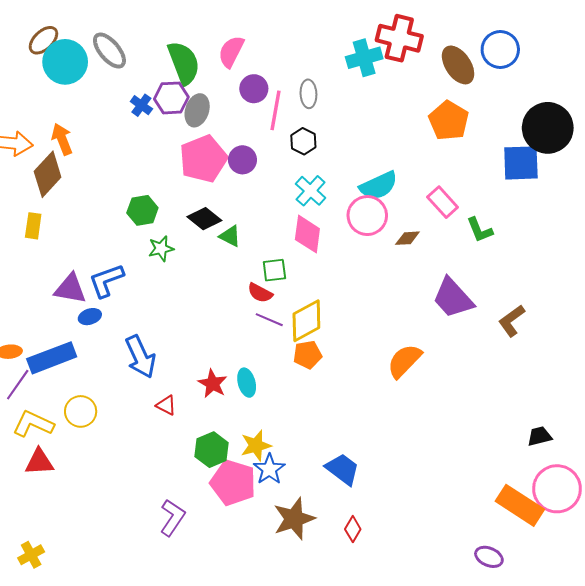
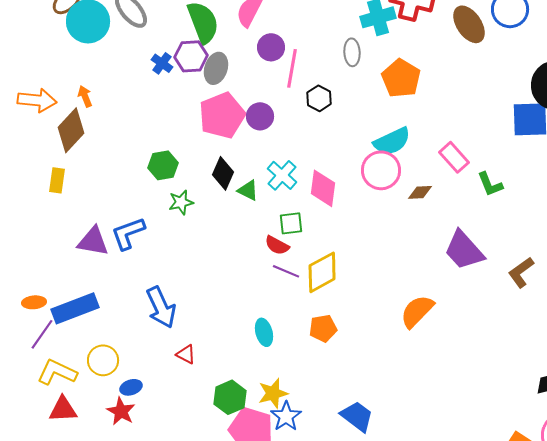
gray ellipse: (308, 94) -> (352, 52), moved
orange pentagon: (449, 121) -> (401, 78), moved
orange arrow: (62, 139) -> (85, 96), size x0.7
cyan cross: (311, 191) -> (282, 175), moved
black diamond: (204, 219) -> (223, 173), turned 76
blue ellipse: (90, 317) -> (131, 387), moved
orange pentagon: (307, 355) -> (323, 328), moved
red star: (213, 384) -> (121, 411), moved

